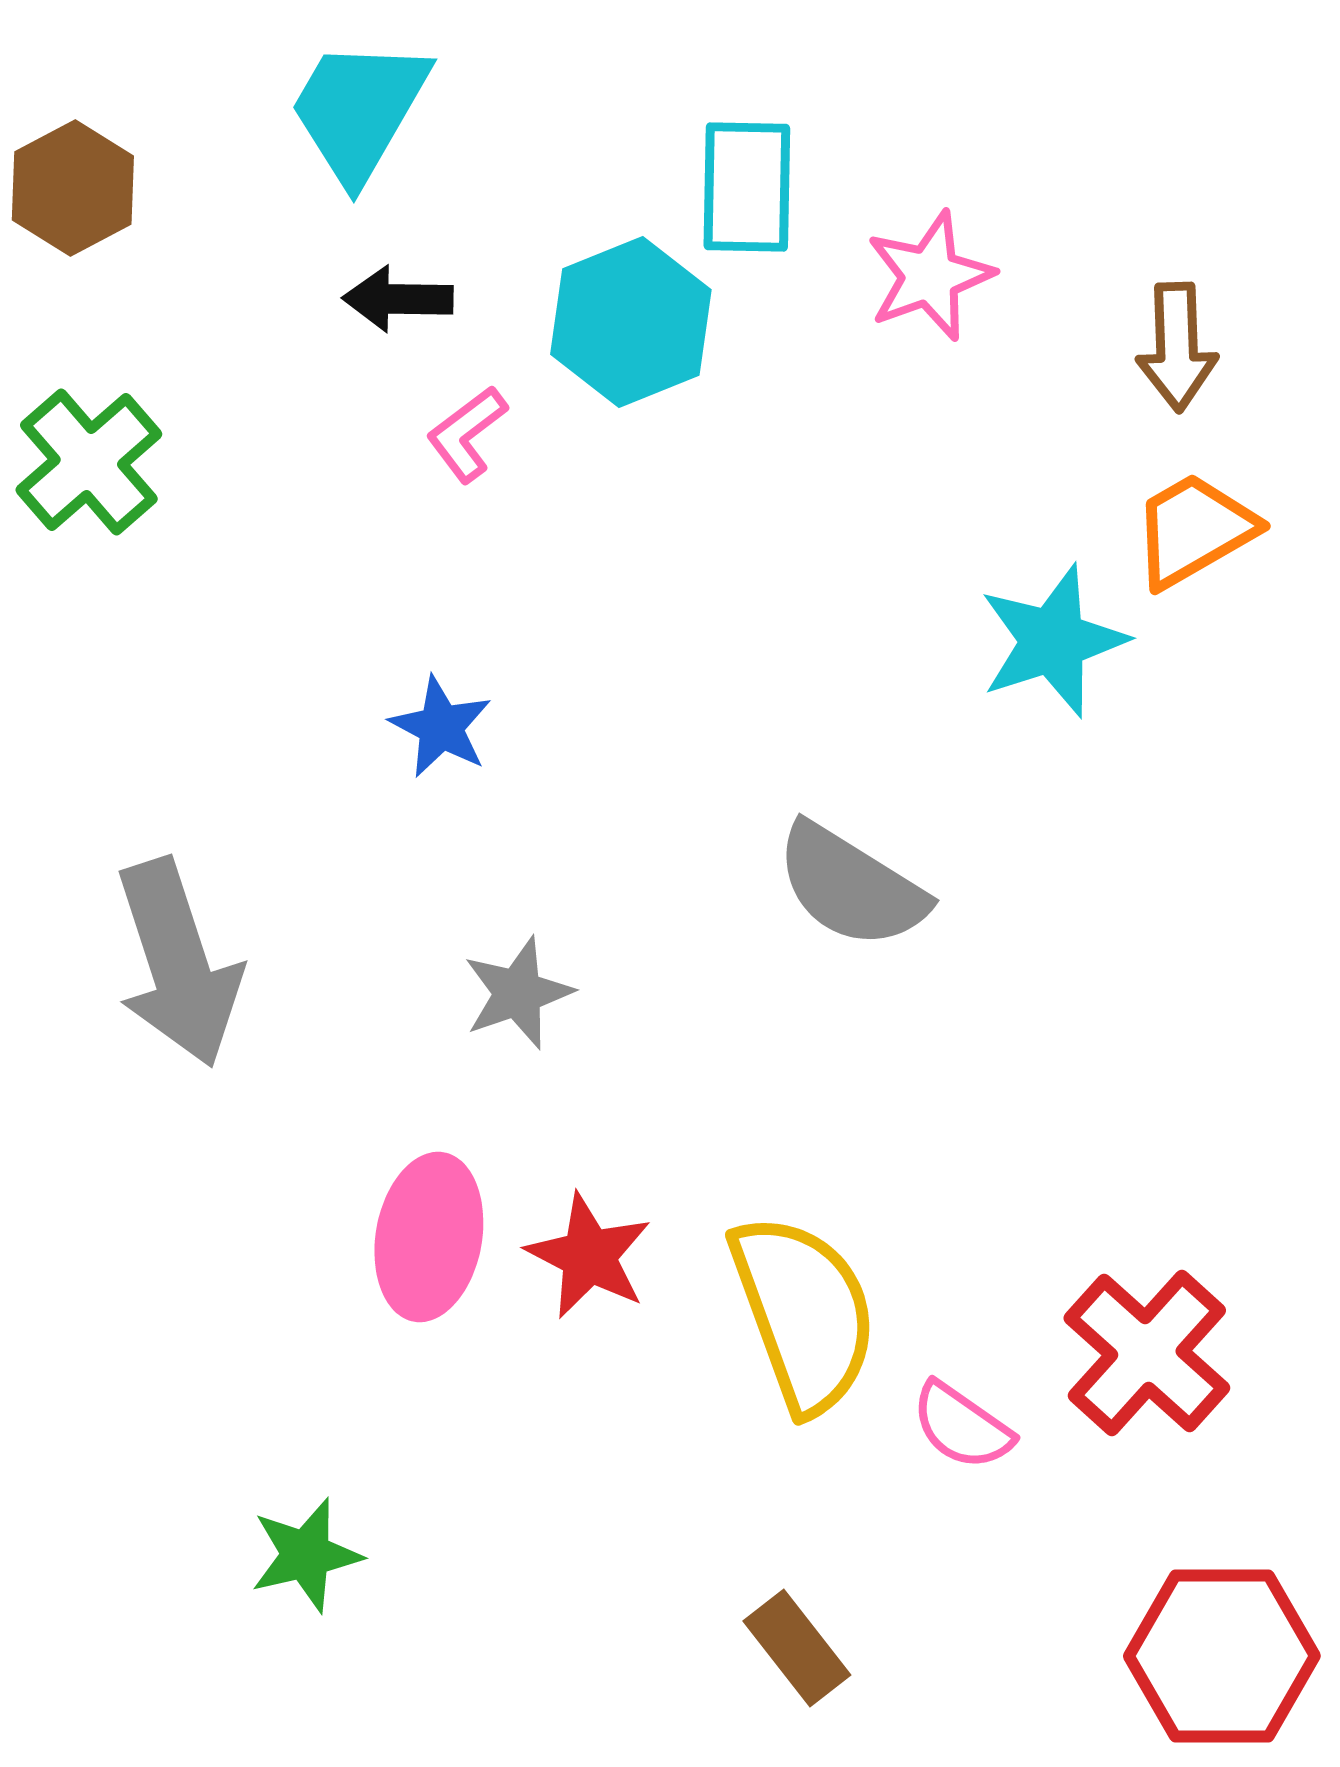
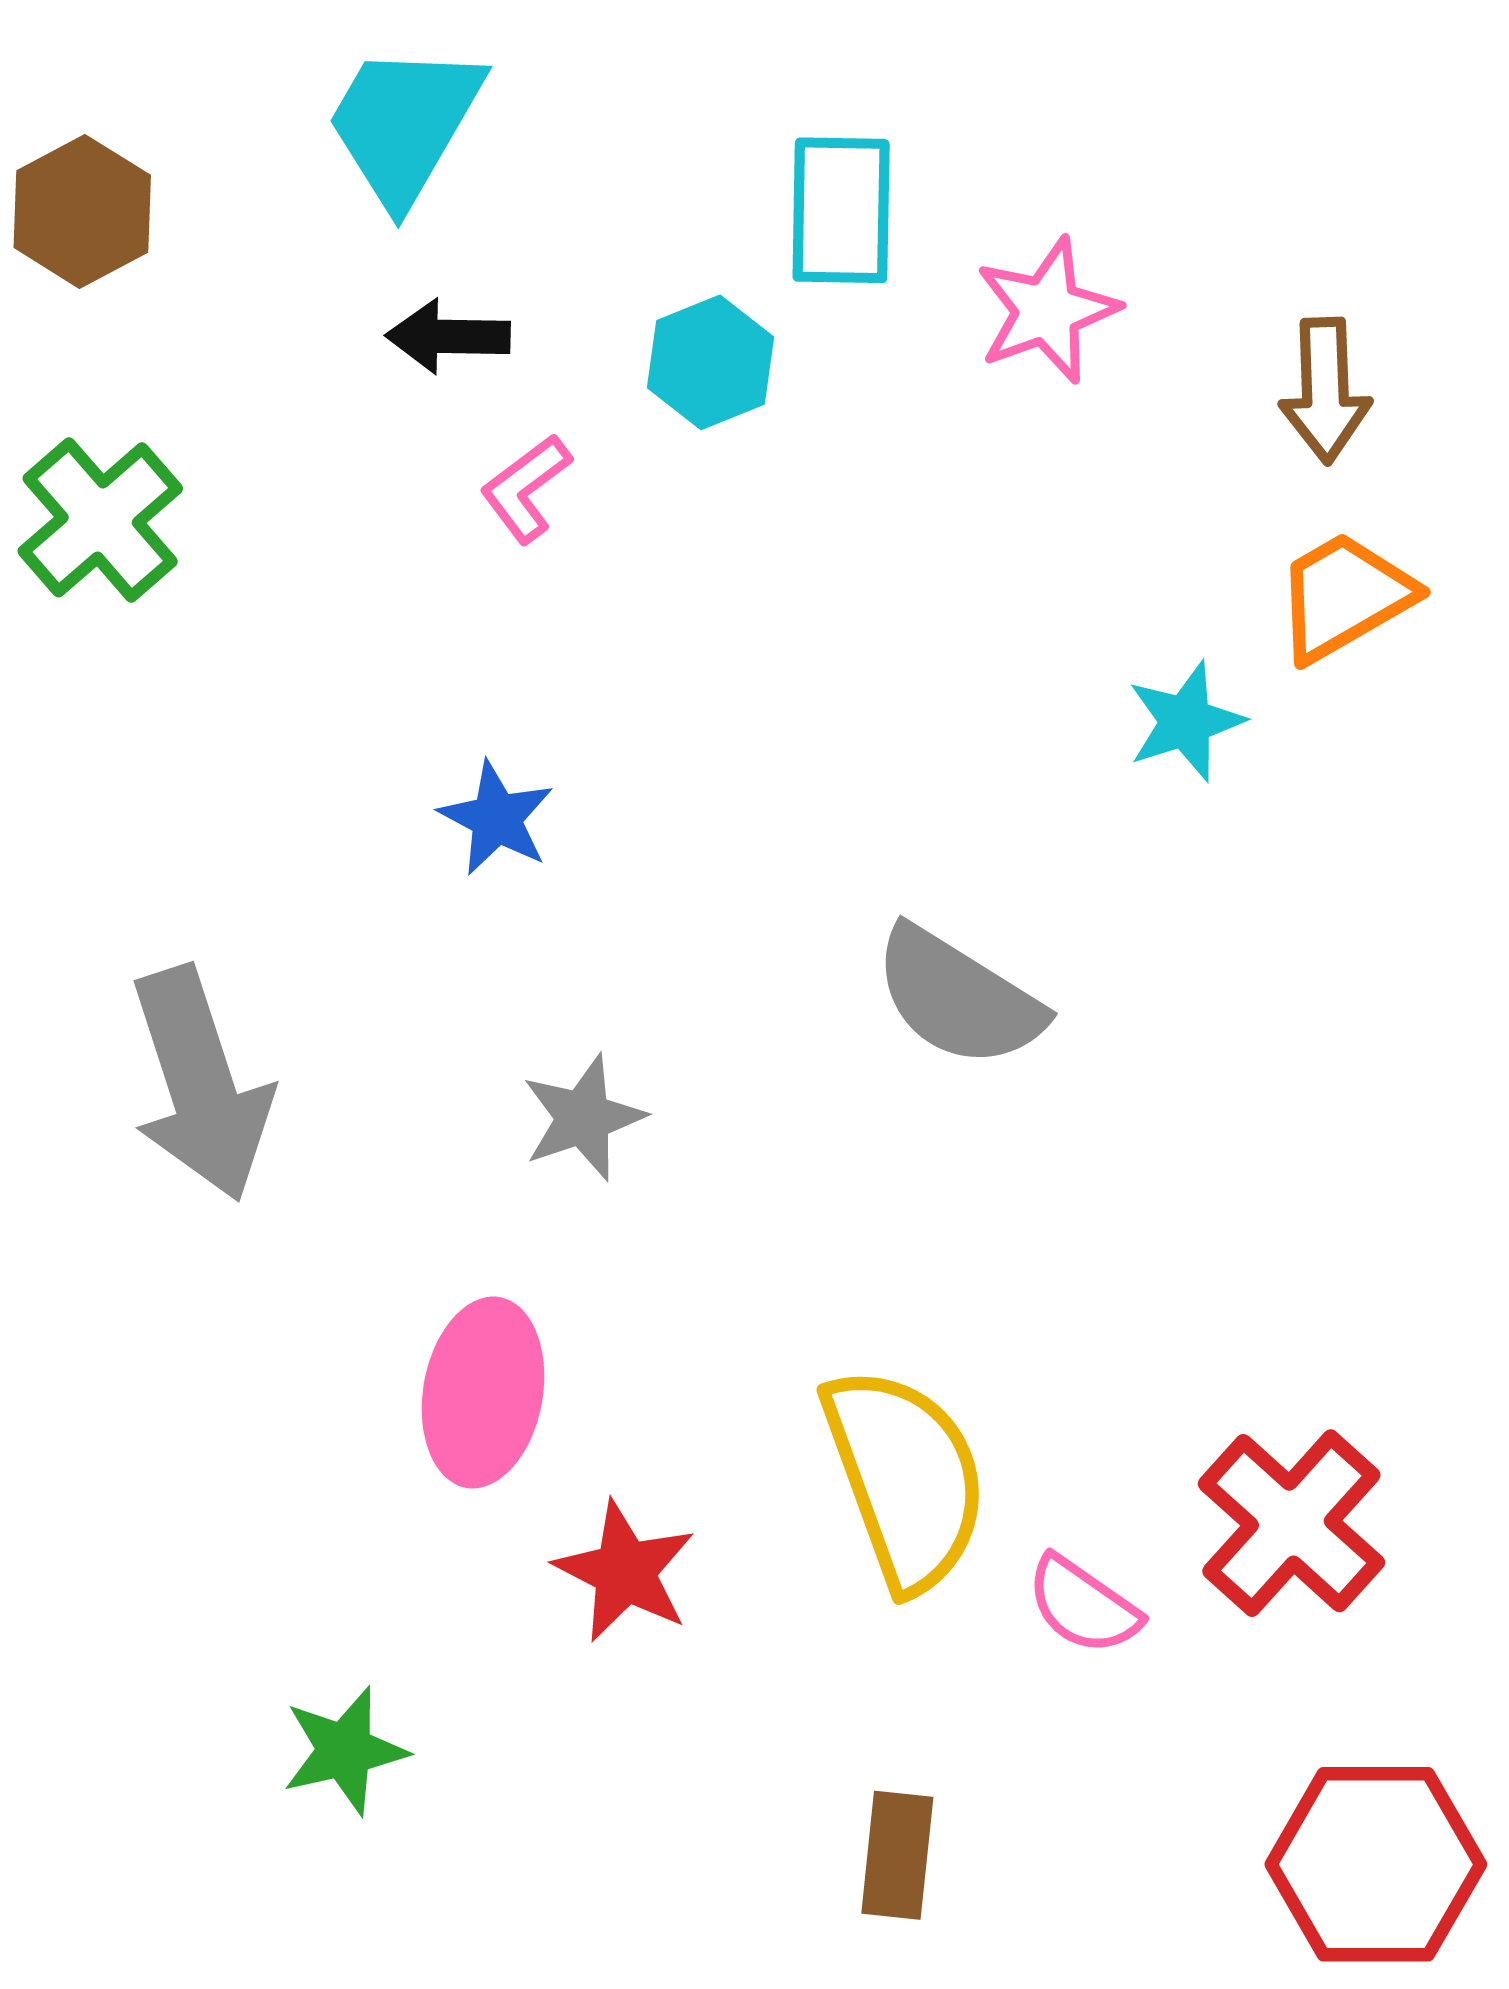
cyan hexagon: (631, 322) -> (710, 362), size x0.7
cyan star: (1053, 641) -> (1186, 721), size x0.7
red star: (589, 1256) -> (625, 1572), moved
brown rectangle: (797, 1648) -> (897, 1855), turned 44

